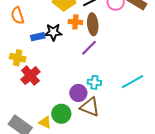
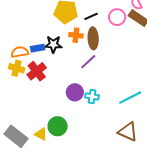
orange semicircle: (18, 16) -> (20, 52), moved, turned 96
red cross: (30, 76) -> (37, 71), moved
purple circle: (78, 93) -> (75, 92), moved
brown triangle: (90, 107) -> (128, 132), moved

